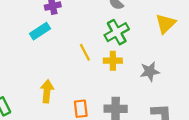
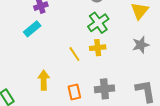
yellow line: (85, 52) -> (74, 54), moved
gray star: (150, 71) -> (141, 45), moved

